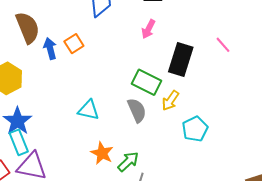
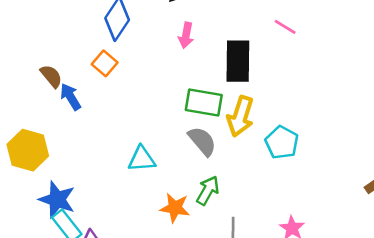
brown semicircle: (28, 28) -> (51, 76), moved, size x0.6
orange square: (74, 44) -> (105, 63), moved
yellow arrow: (170, 101) -> (240, 116), size x1.4
green arrow: (128, 162) -> (208, 190), moved

